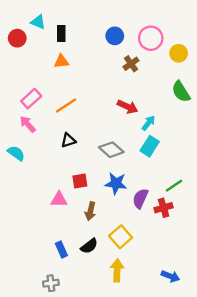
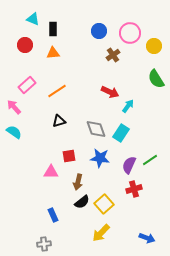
red circle: (17, 38) -> (25, 45), moved
pink arrow: (28, 124) -> (14, 107), moved
cyan rectangle: (150, 146) -> (121, 133), moved
gray diamond: (111, 150) -> (96, 129), turned 30
purple semicircle: (140, 198) -> (129, 165), moved
red cross: (164, 208) -> (134, 189), moved
black semicircle: (89, 246) -> (82, 202), moved
yellow arrow: (117, 270) -> (101, 233), turned -138

